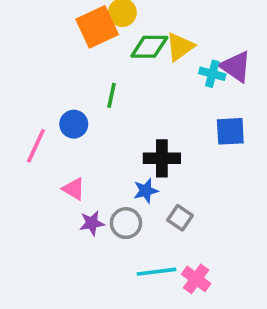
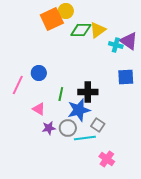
green line: (112, 95) -> (61, 94), moved
blue star: (146, 191) -> (79, 110), size x1.6
cyan line: (157, 272) -> (85, 138), moved

